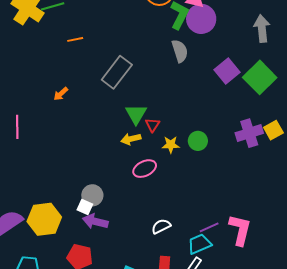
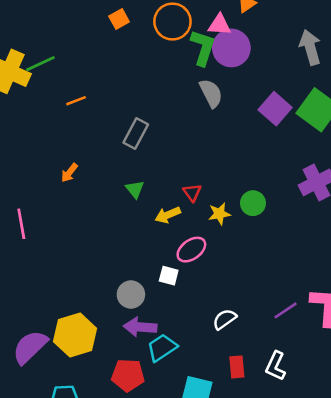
gray rectangle: (117, 72) -> (136, 133), size x0.7
green triangle: (136, 114) -> (135, 189), moved, size x0.7
white square: (85, 207) -> (169, 276), moved
cyan trapezoid: (199, 244) -> (162, 348), moved

